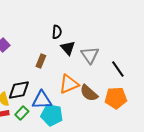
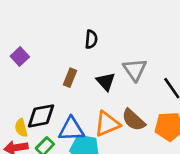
black triangle: (68, 48) -> (106, 82), moved
orange triangle: (69, 84) -> (107, 124), moved

